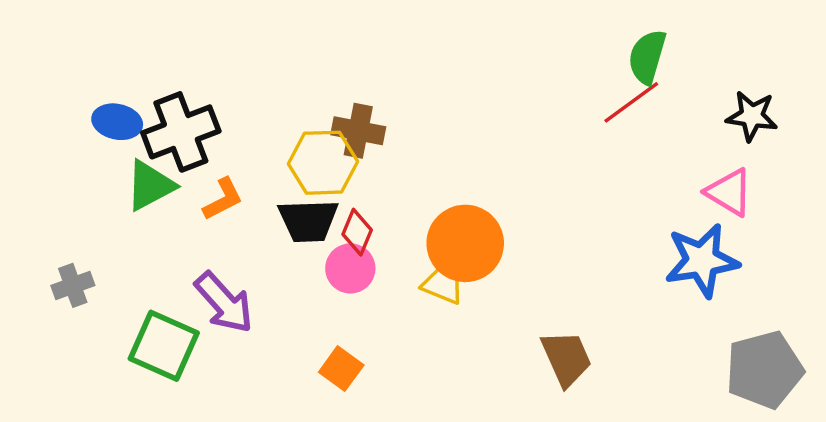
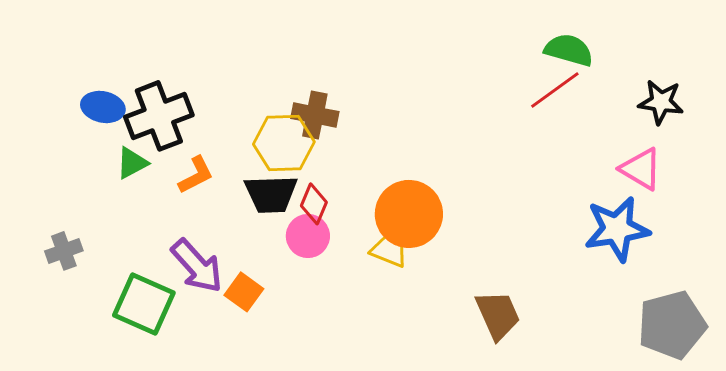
green semicircle: (647, 57) -> (569, 50), turned 90
green triangle: (150, 185) -> (132, 163), size x0.7
orange square: (341, 369) -> (244, 292), moved

